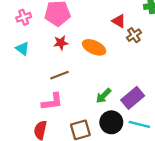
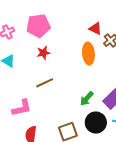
orange ellipse: (94, 47) -> (88, 54), moved, turned 65
pink L-shape: (52, 102) -> (22, 108), moved

